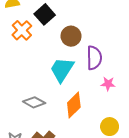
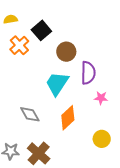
gray diamond: (34, 102) -> (30, 114), turned 30

